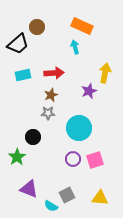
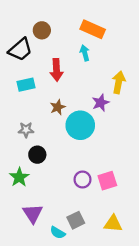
red arrow: (54, 73) -> (57, 70), moved, turned 90
gray star: (48, 113) -> (26, 130), moved
cyan circle: (79, 128) -> (80, 125), moved
purple triangle: (29, 189) -> (33, 213), turned 36

